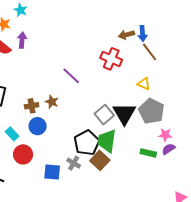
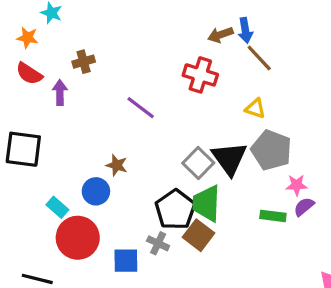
purple arrow: (22, 40) -> (60, 93), moved
brown star: (52, 102) -> (117, 165), moved
brown cross: (32, 106) -> (84, 62), moved
red circle: (23, 154) -> (78, 238), size x1.4

